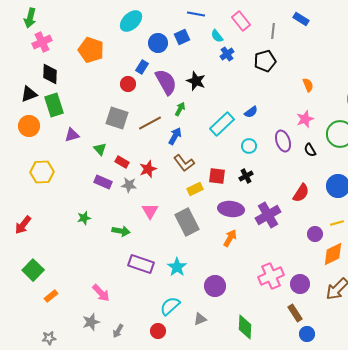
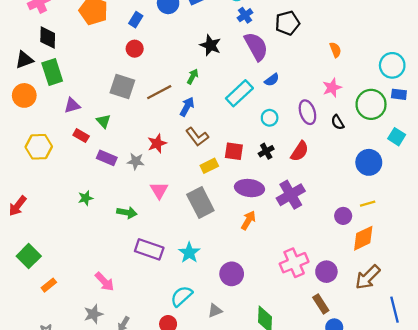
blue rectangle: (142, 67) -> (136, 20), moved
purple semicircle: (166, 82) -> (256, 46), moved
red rectangle: (122, 162) -> (81, 136), moved
red semicircle: (301, 193) -> (300, 151), moved

